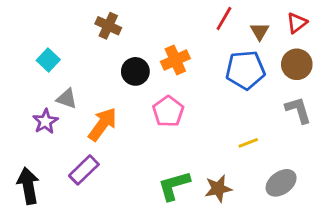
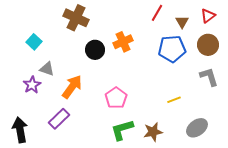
brown cross: (108, 26) -> (76, 18), size x1.4
pink pentagon: (168, 111) -> (116, 98), moved

